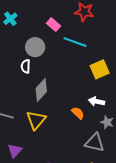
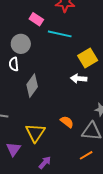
white arrow: (97, 102) -> (79, 79), moved
orange semicircle: (78, 113) -> (67, 122), moved
yellow triangle: (36, 120) -> (35, 133), moved

